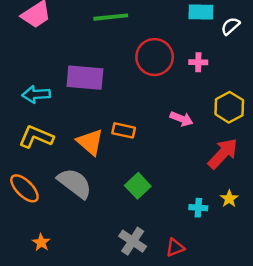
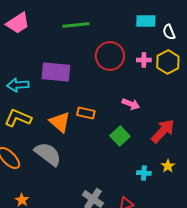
white semicircle: (230, 26) -> (169, 32), turned -70
yellow hexagon: (229, 107) -> (168, 62), moved
green square: (138, 186) -> (120, 136), moved

